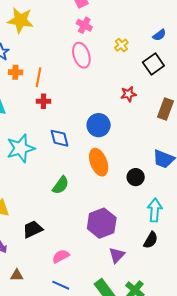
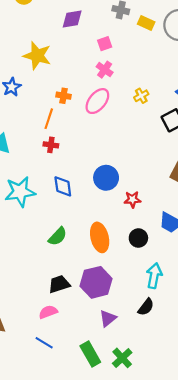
pink ellipse: (81, 55) -> (97, 101), turned 50
orange cross: (15, 72) -> (64, 96), moved
red star: (128, 94) -> (132, 199), moved
orange ellipse: (99, 162) -> (100, 237), moved
black trapezoid: (33, 229) -> (59, 284), moved

